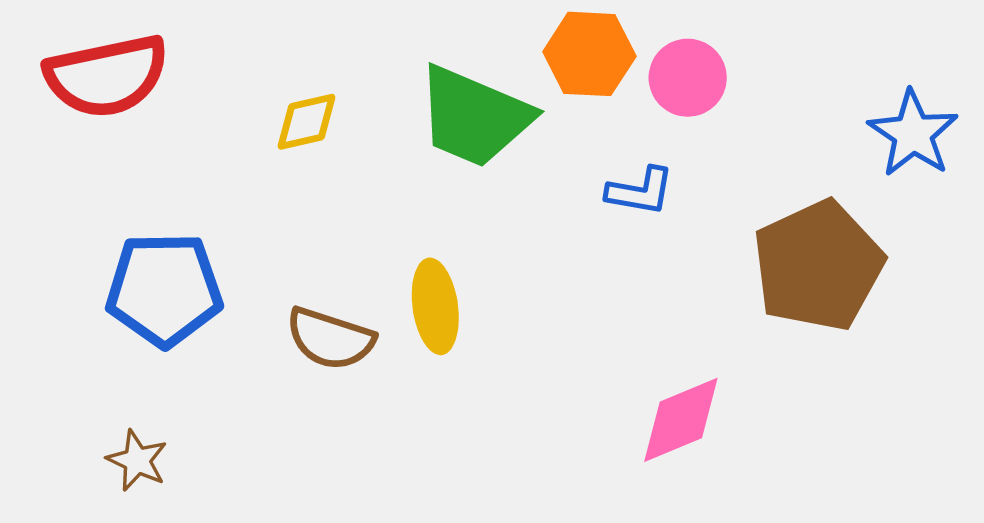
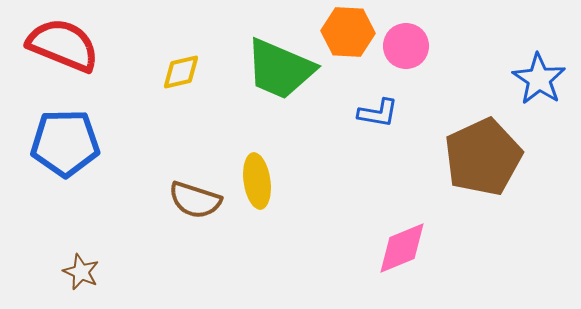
red semicircle: (107, 76) -> (63, 45), turned -146
blue pentagon: (164, 289) -> (65, 143), moved

